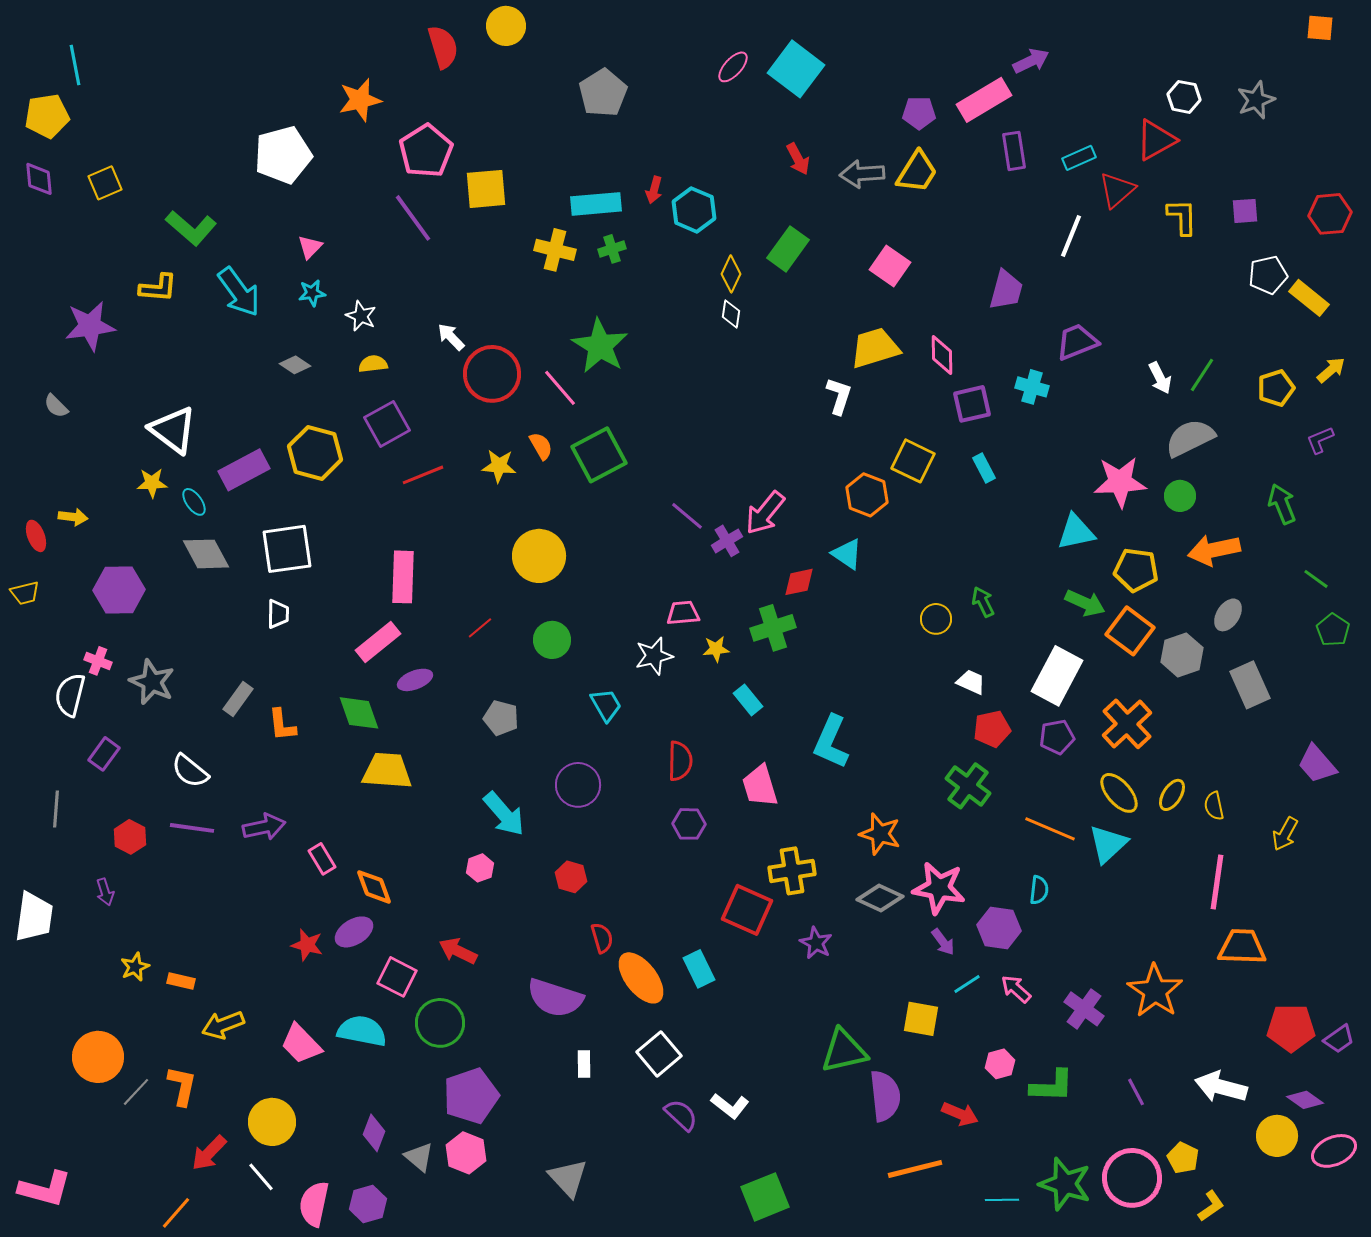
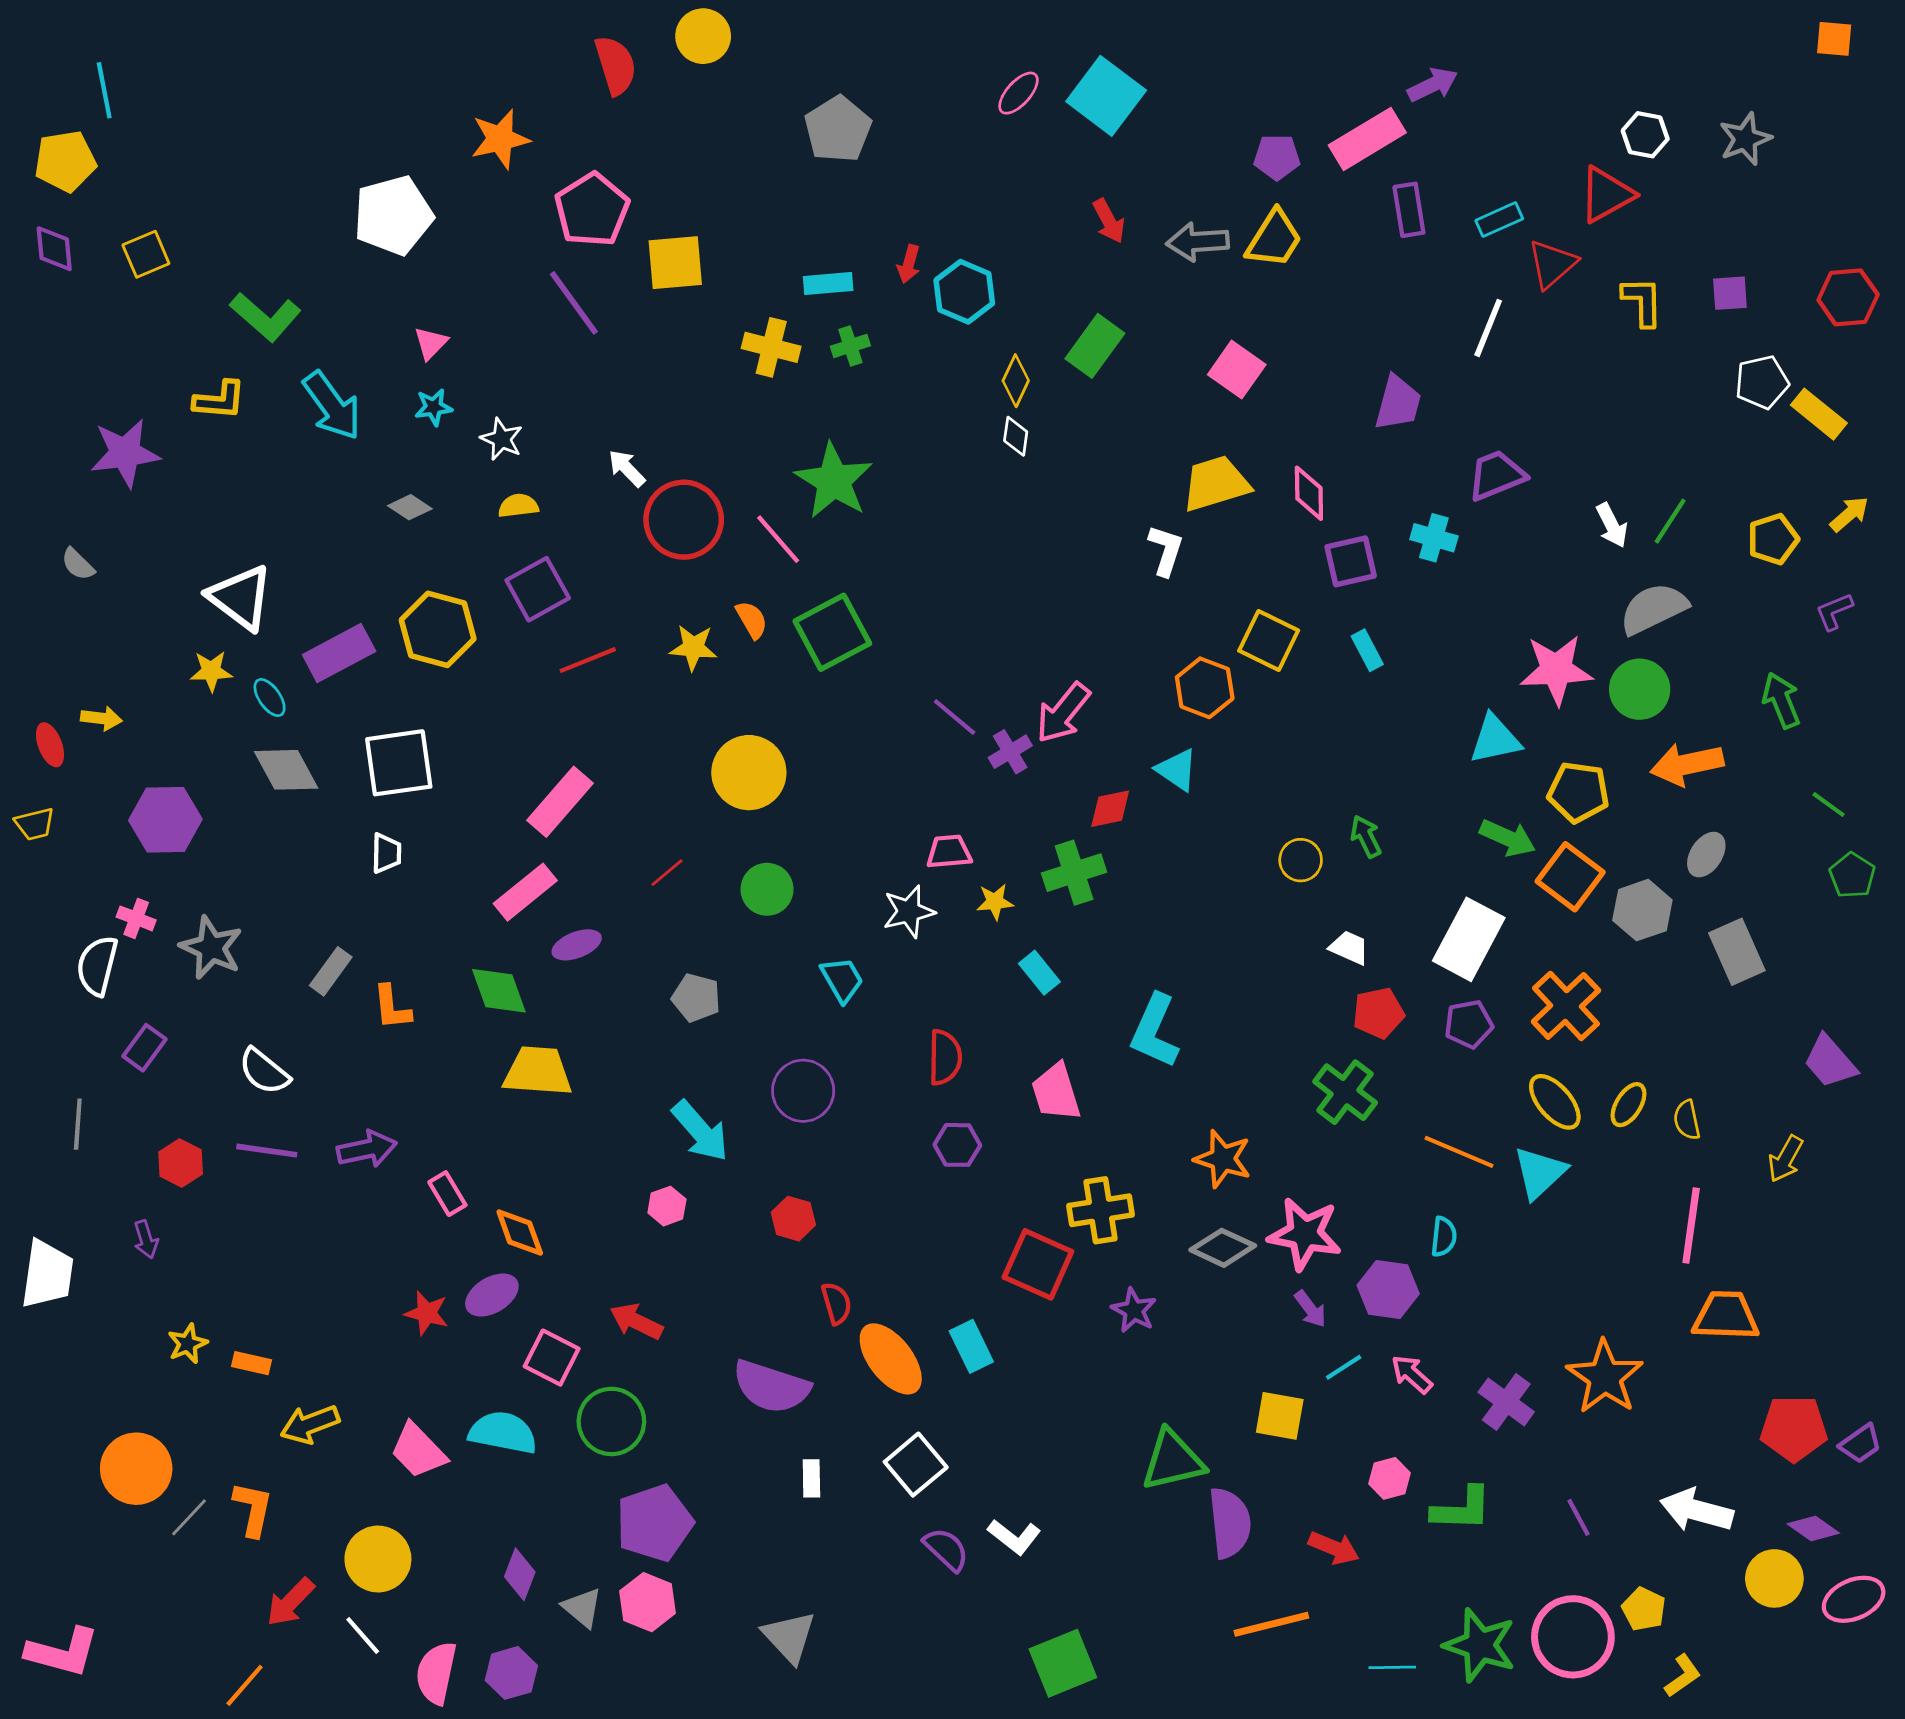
cyan rectangle: (596, 204) -> (828, 283), size x0.7
green circle: (1180, 496) -> (1640, 689), size x1.4
pink rectangle: (403, 577) -> (560, 802), turned 39

